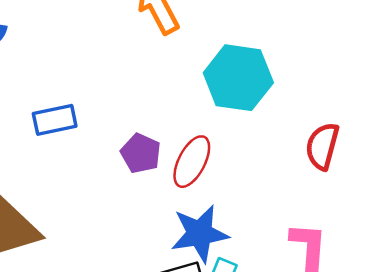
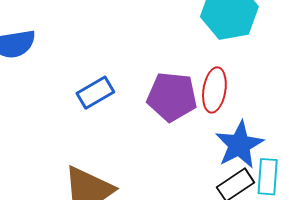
purple pentagon: (141, 153) -> (172, 97), size x1.5

